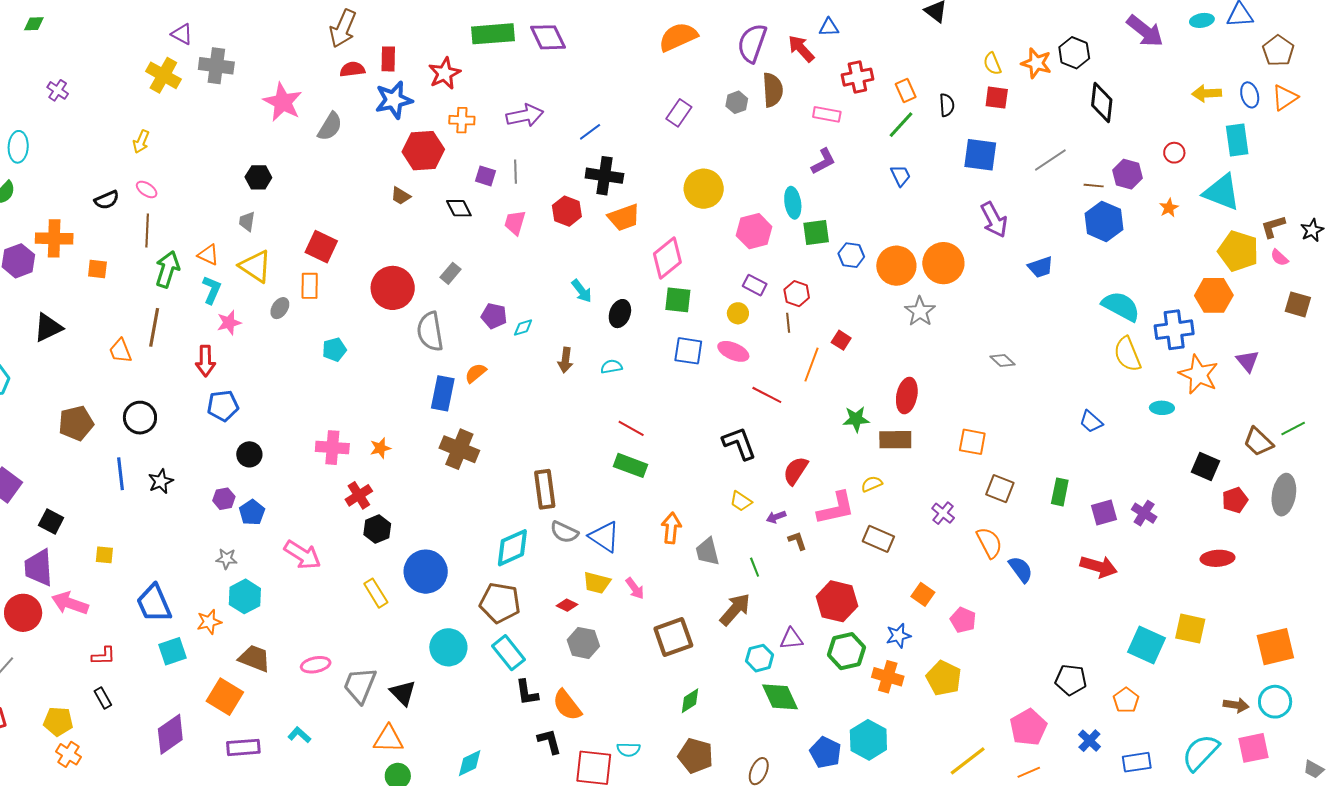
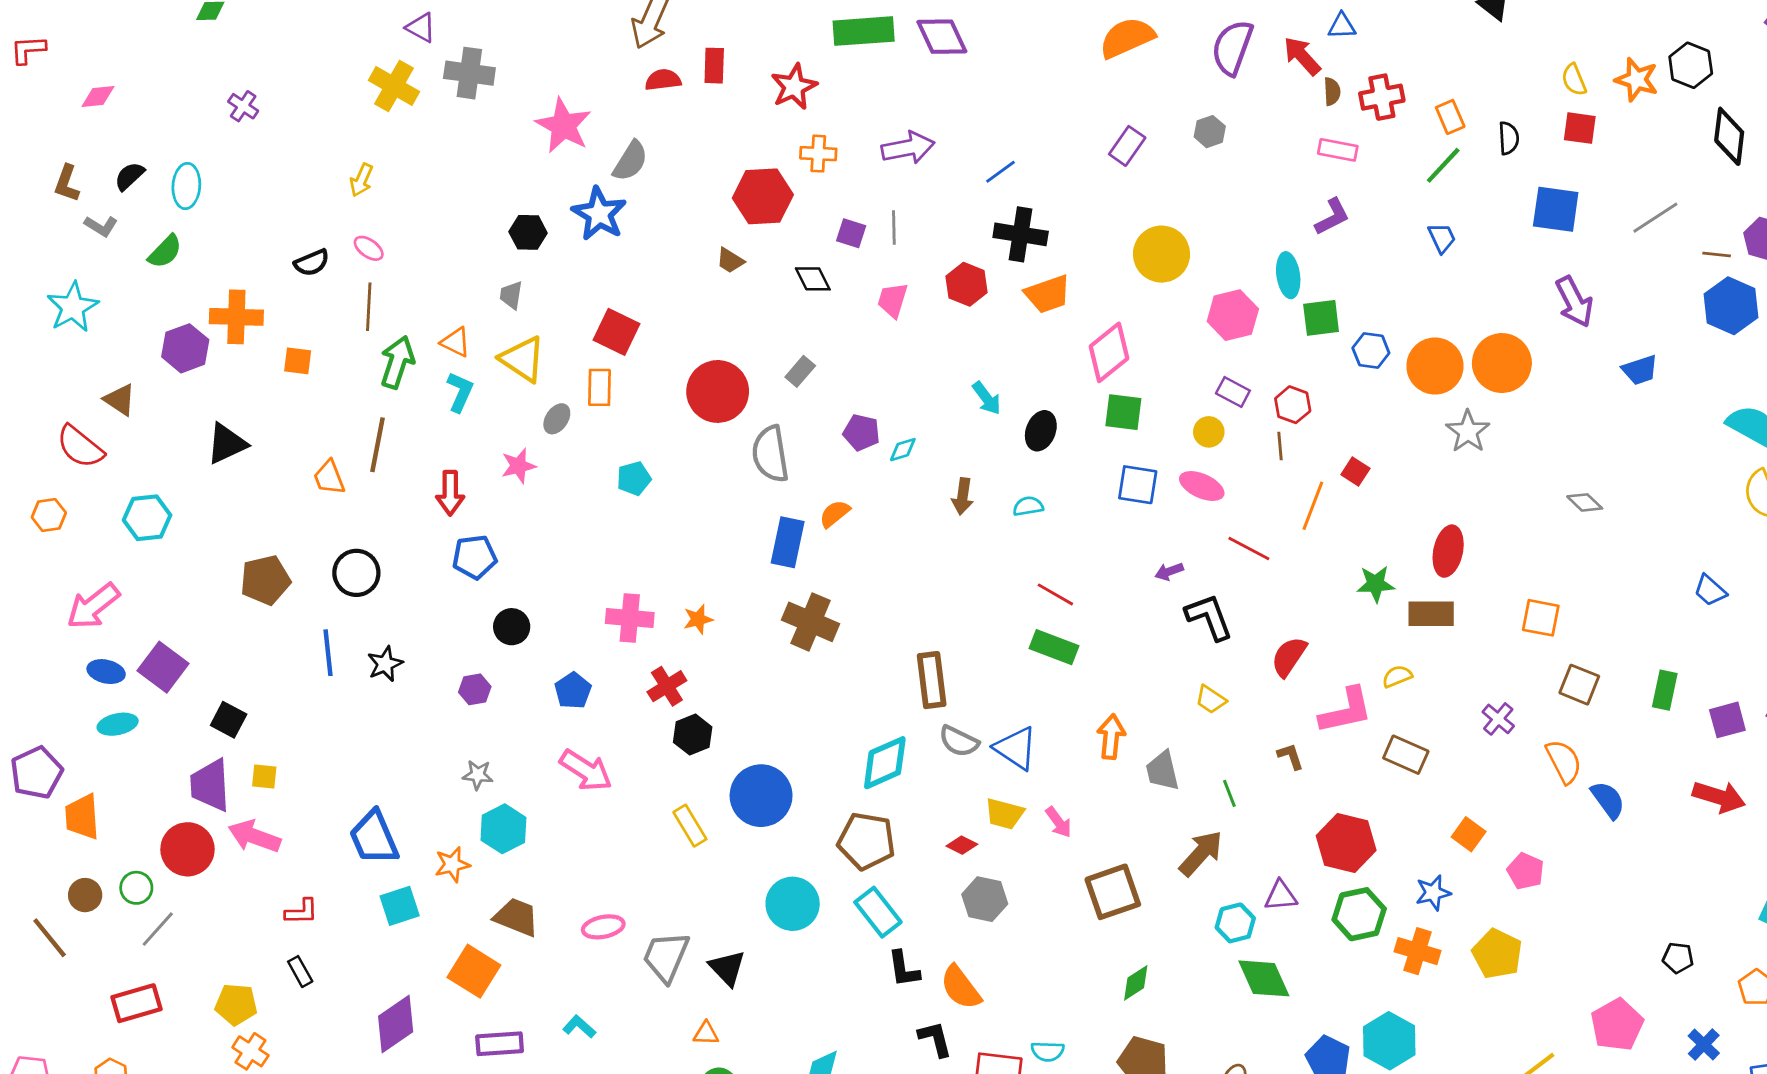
brown semicircle: (773, 90) -> (1332, 91), moved, size x0.6
blue star: (394, 100) -> (599, 214), moved, turned -30
pink star: (229, 323) -> (518, 466), moved
blue pentagon: (252, 512) -> (573, 691), moved
purple arrow: (776, 517) -> (1169, 571), moved
yellow square: (104, 555) -> (264, 777), moved
black pentagon: (1071, 680) -> (1678, 958), size x0.7
orange triangle: (388, 739) -> (706, 1033), size x0.6

